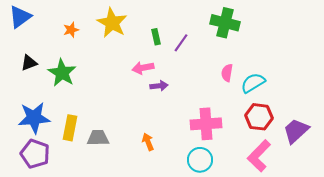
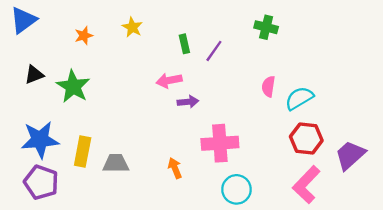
yellow star: (112, 23) -> (132, 27), size x0.6
green cross: (225, 23) -> (266, 27), size x0.7
pink cross: (206, 124) -> (220, 143), moved

